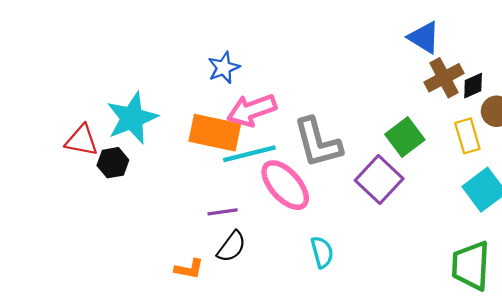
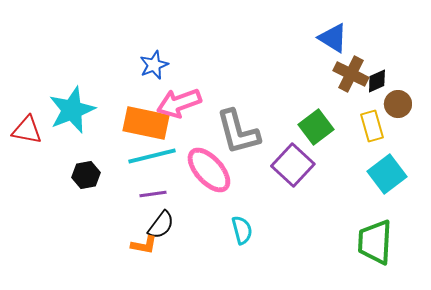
brown cross: (444, 78) -> (351, 74), turned -36
cyan line: (249, 154) -> (152, 156), moved
black hexagon: (113, 163) -> (86, 175), moved
orange L-shape: (189, 269) -> (144, 245), moved

